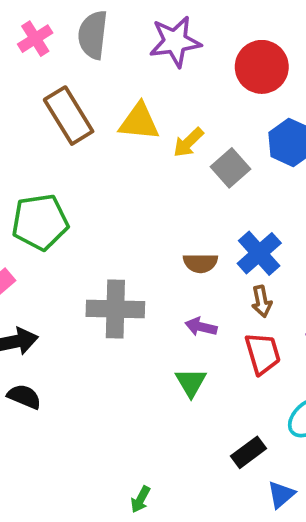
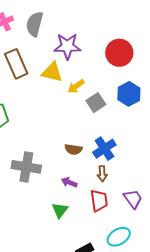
purple star: (175, 41) -> (67, 46), moved

